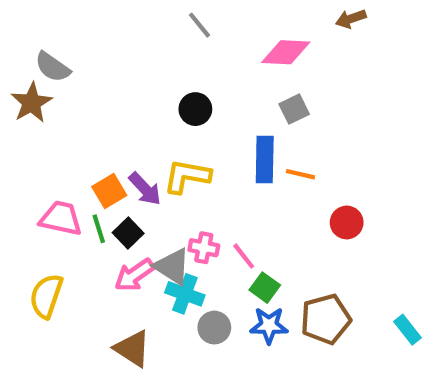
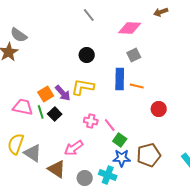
gray triangle: (172, 267) -> (33, 153), moved
pink arrow: (134, 275) -> (74, 148), moved
cyan cross: (185, 294) -> (108, 175), moved
gray circle: (214, 328) -> (85, 178), moved

